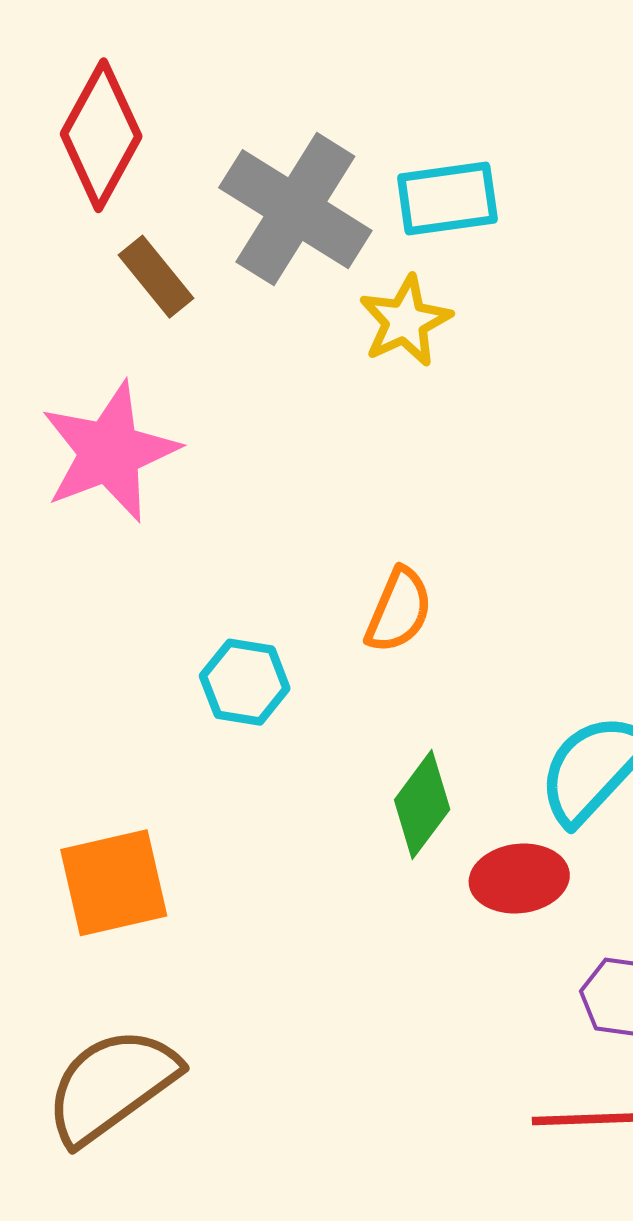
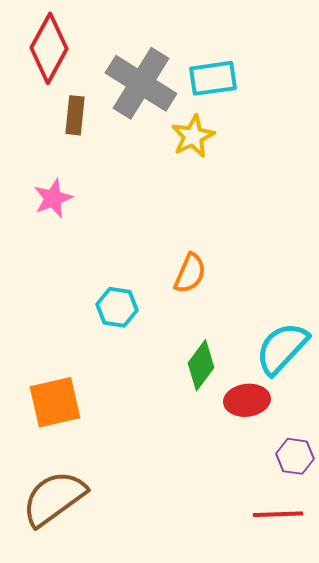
brown rectangle: (156, 277) -> (75, 115), turned 45
pink star: (110, 452) -> (53, 198), size x0.6

